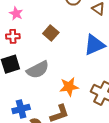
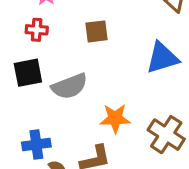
brown square: (51, 33) -> (96, 31), turned 35

